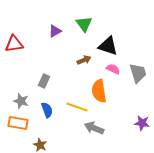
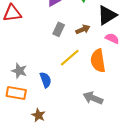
black triangle: (108, 46) -> (107, 15), turned -50
gray rectangle: (44, 81) -> (59, 29), moved
yellow line: (77, 107) -> (70, 58), moved, turned -60

